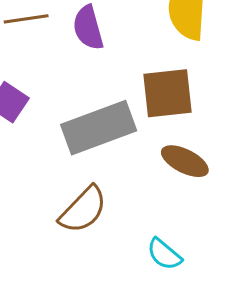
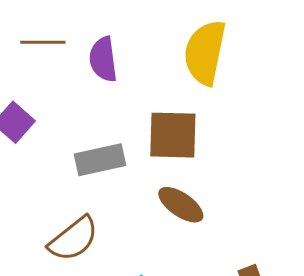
gray rectangle: (99, 128) -> (100, 160), size x0.7

